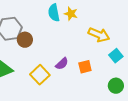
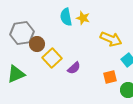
orange square: (85, 67) -> (110, 77), moved
yellow square: (40, 75) -> (52, 58), moved

